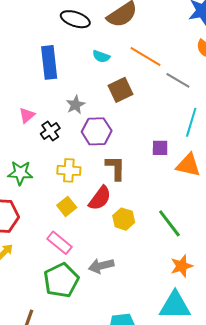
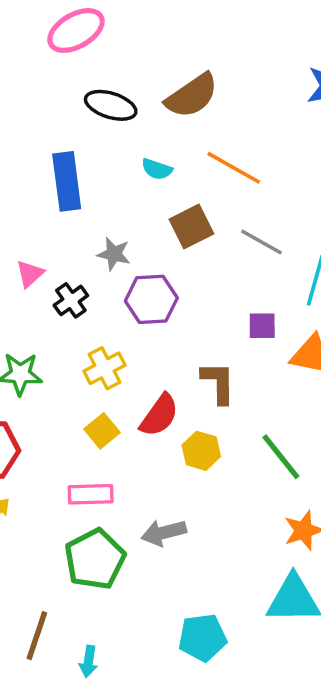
gray line: (178, 80) -> (261, 242), moved
gray star: (75, 105) -> (114, 254), turned -30
brown L-shape: (115, 168) -> (218, 383), moved
yellow cross: (69, 170) -> (105, 368), turned -30
pink rectangle: (59, 243) -> (91, 494), turned -40

